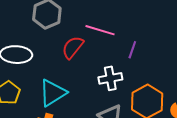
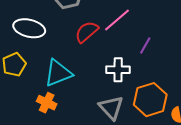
pink line: (100, 30) -> (117, 20), turned -68

